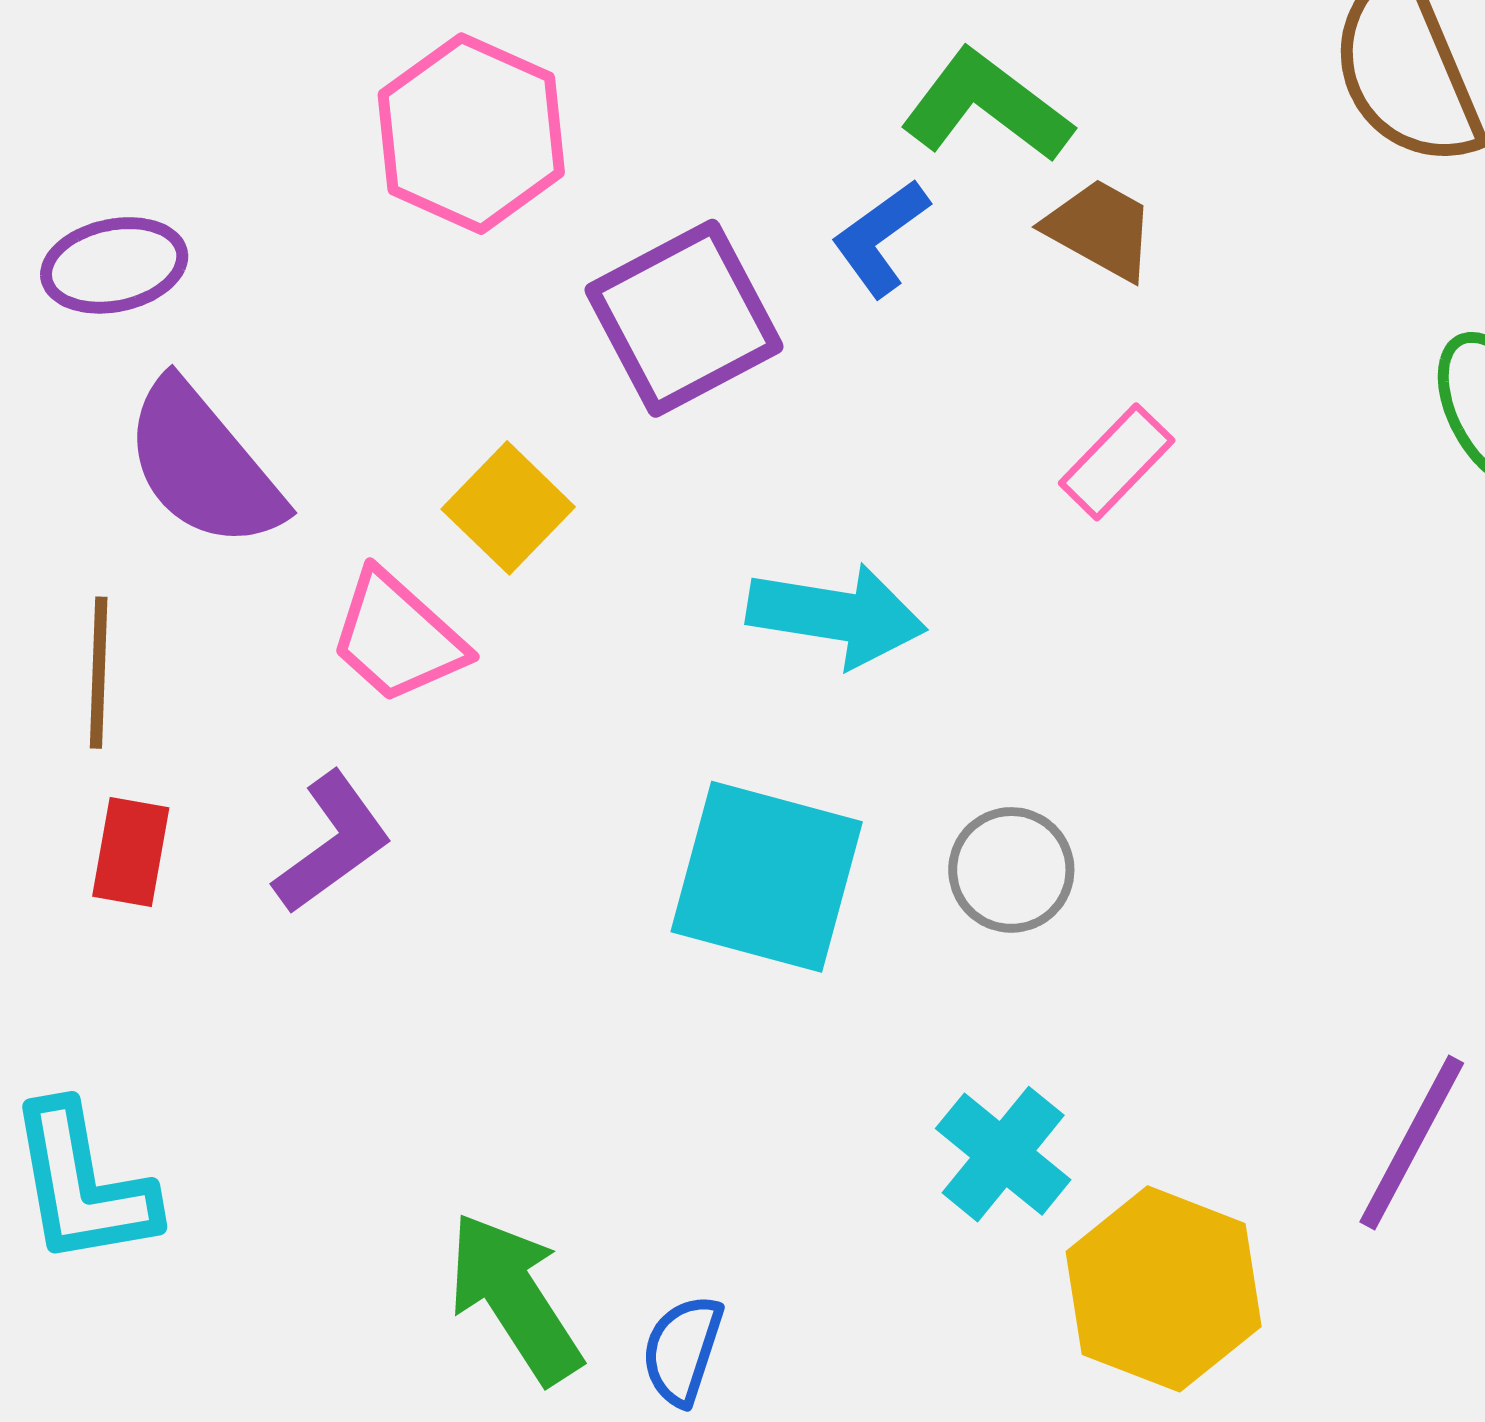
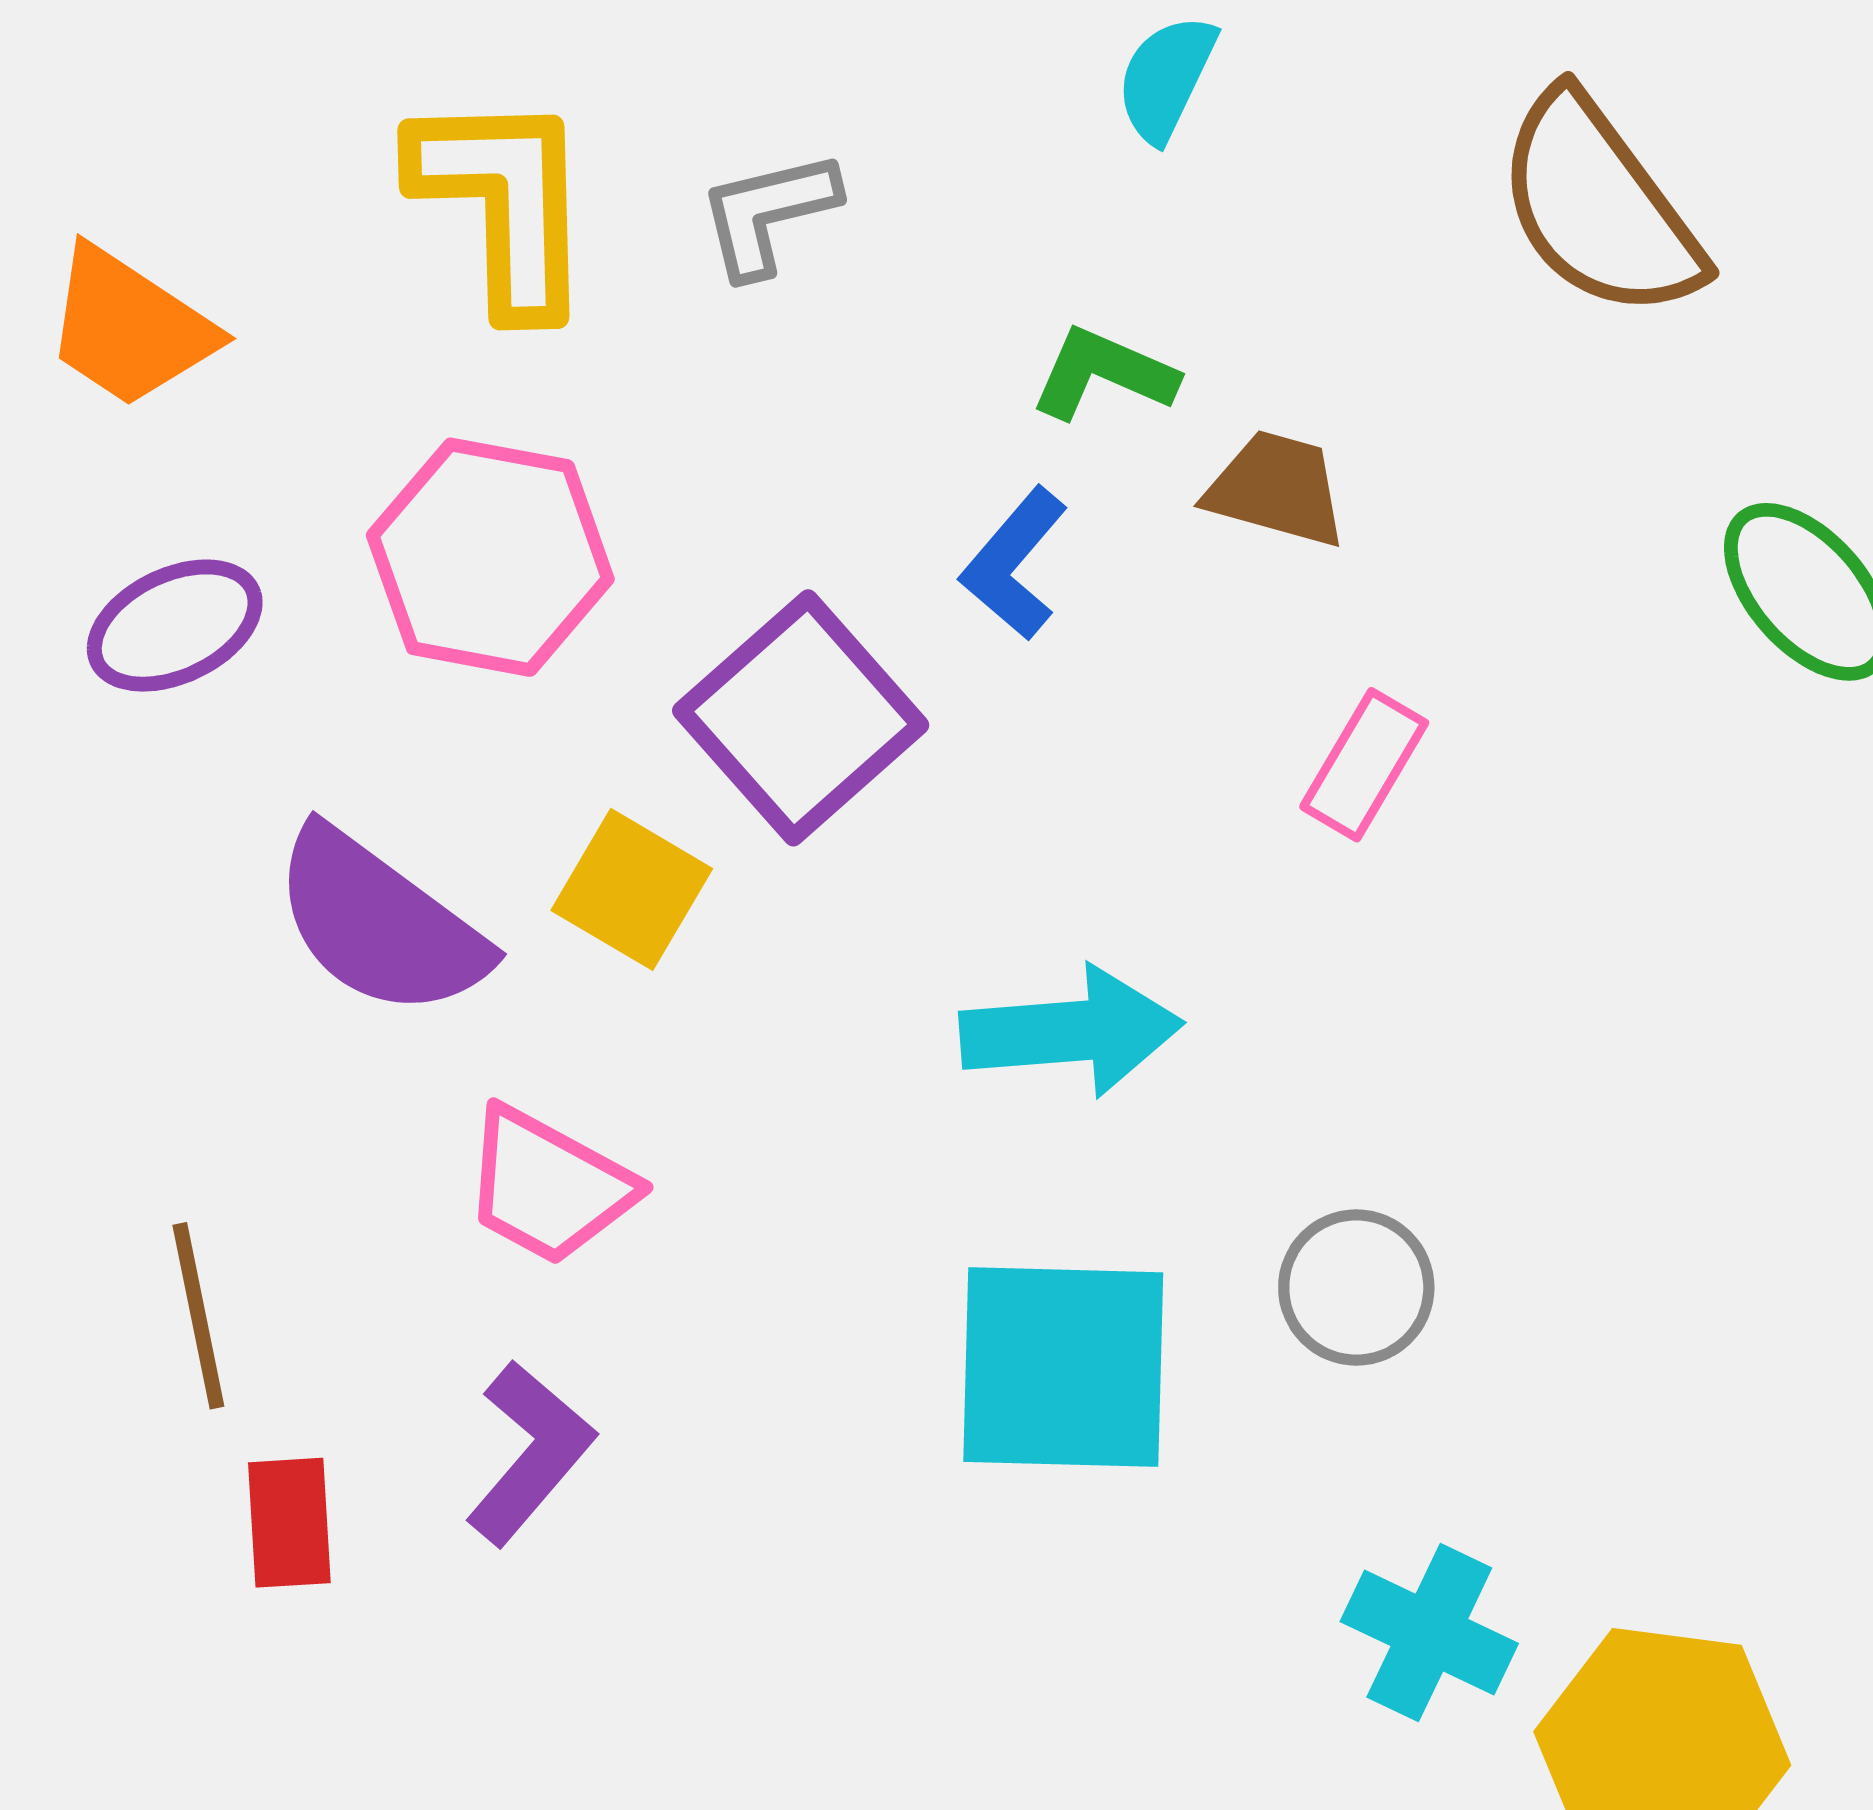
green L-shape: (987, 106) -> (1104, 374), size x0.7
purple ellipse: (114, 265) -> (175, 626), moved
purple semicircle: (203, 465) -> (380, 923), moved
yellow square: (508, 508) -> (632, 889), moved

